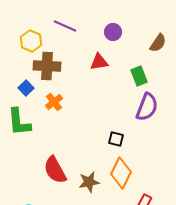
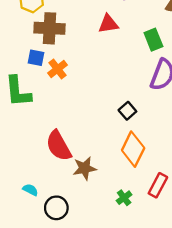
blue square: (26, 88) -> (36, 58), moved, turned -35
black square: (116, 139) -> (127, 111), turned 35
brown star: (89, 182) -> (85, 168), moved

